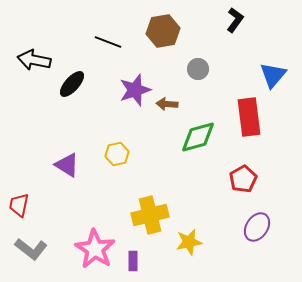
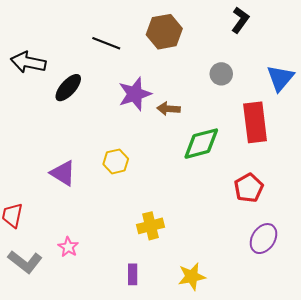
gray circle: (198, 69) -> (221, 74), moved
yellow cross: (150, 215) -> (151, 226), size x0.7
yellow star: (189, 242) -> (192, 277), moved
pink star: (95, 249) -> (68, 247), moved, size x0.5

